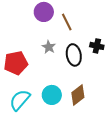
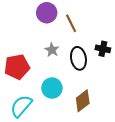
cyan circle: (52, 95) -> (52, 88), moved

